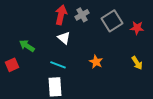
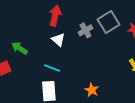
gray cross: (82, 15) -> (85, 30), moved
orange star: (96, 62) -> (92, 90), moved

